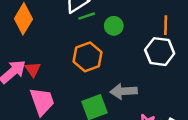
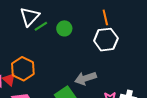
orange hexagon: (87, 57) -> (23, 69), moved

